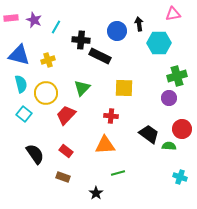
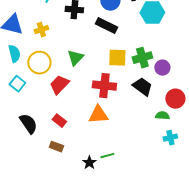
black rectangle: (100, 56) -> (106, 26), moved
green cross: (177, 76) -> (142, 58), moved
red cross: (111, 116) -> (104, 86), size x1.6
black trapezoid: (149, 134) -> (142, 87), moved
green line: (118, 173) -> (107, 156), moved
cyan cross: (180, 177) -> (170, 138), moved, turned -32

